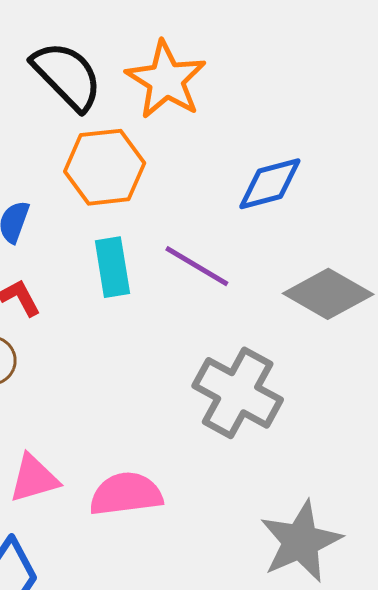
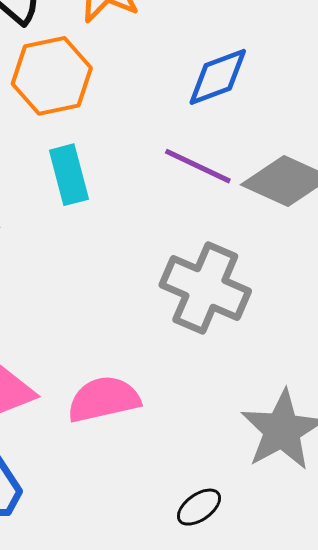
purple line: (197, 266) -> (198, 166), moved

